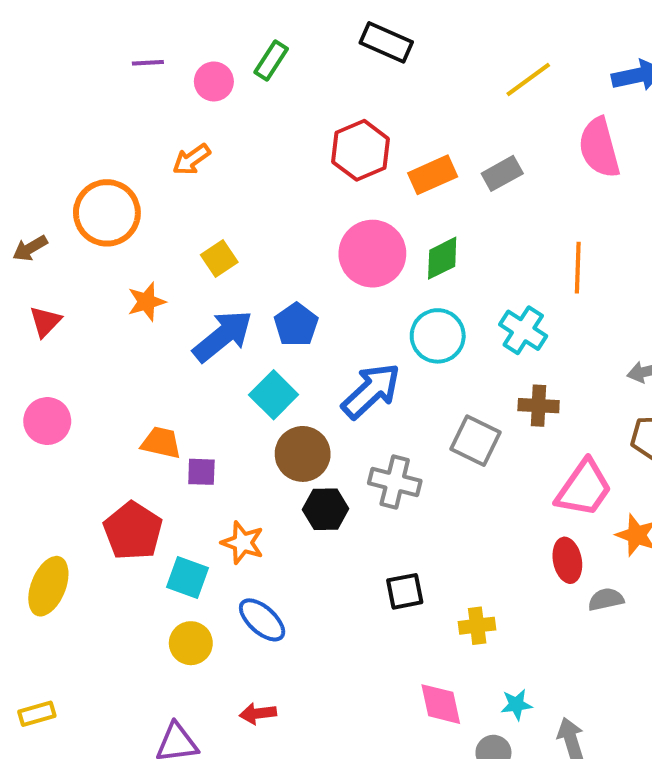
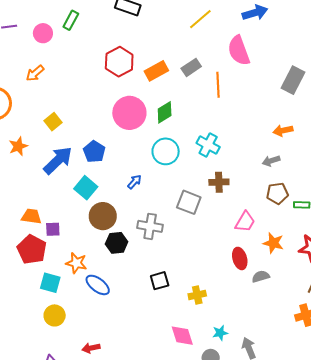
orange line: (578, 268) -> (218, 85), moved
blue arrow: (371, 391) -> (134, 182), size x0.5
pink trapezoid: (584, 488) -> (245, 222), size x0.7
red pentagon: (133, 531) -> (32, 249), moved
blue ellipse: (262, 620) -> (98, 285), moved

